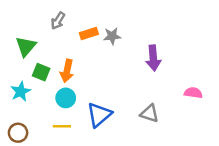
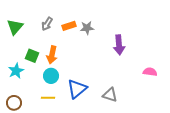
gray arrow: (58, 21) -> (47, 24), moved
green triangle: (26, 46) -> (15, 27), moved
gray triangle: (149, 113) -> (110, 95), moved

